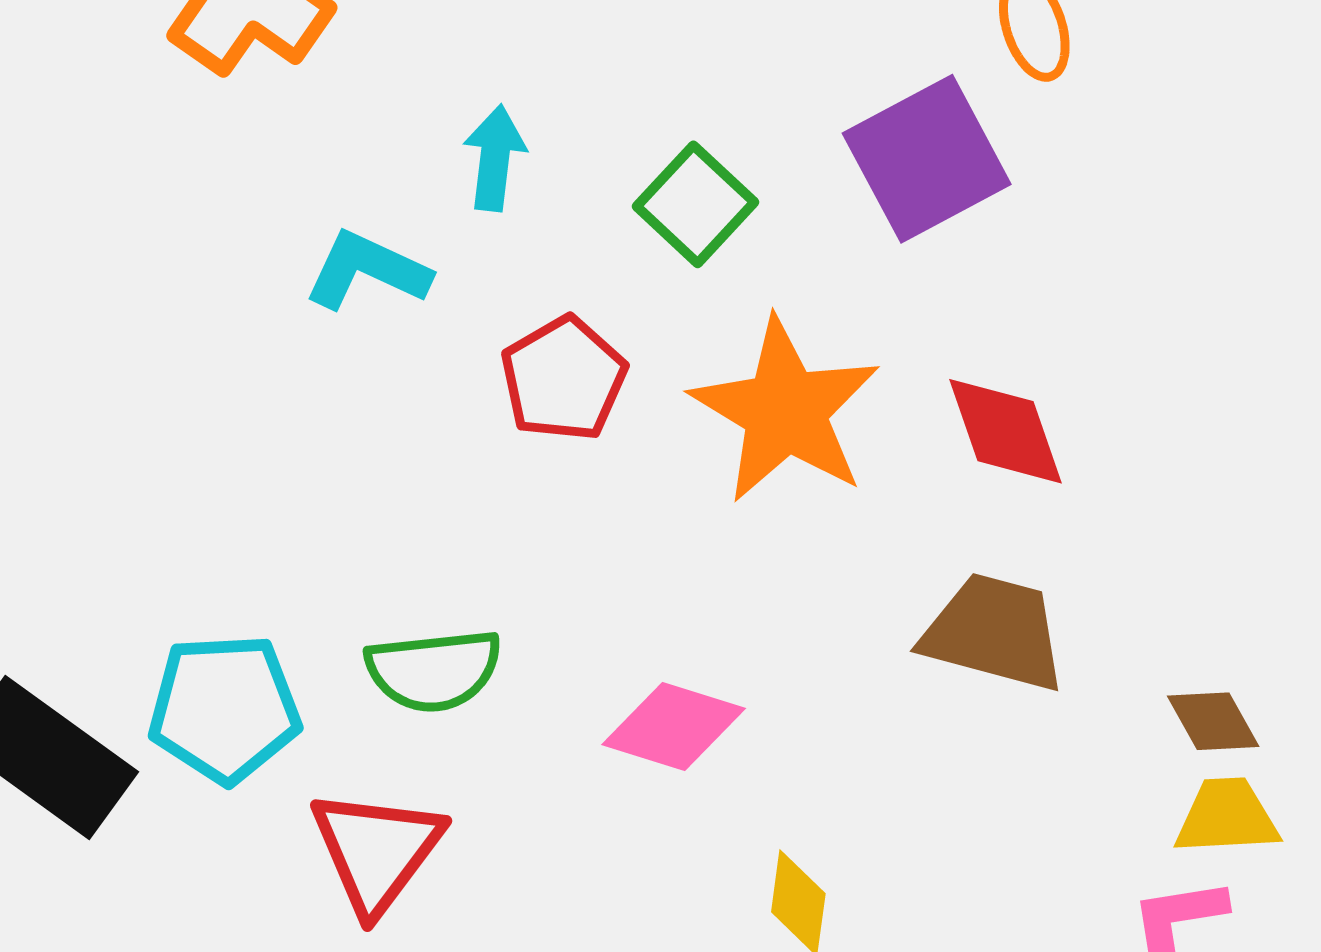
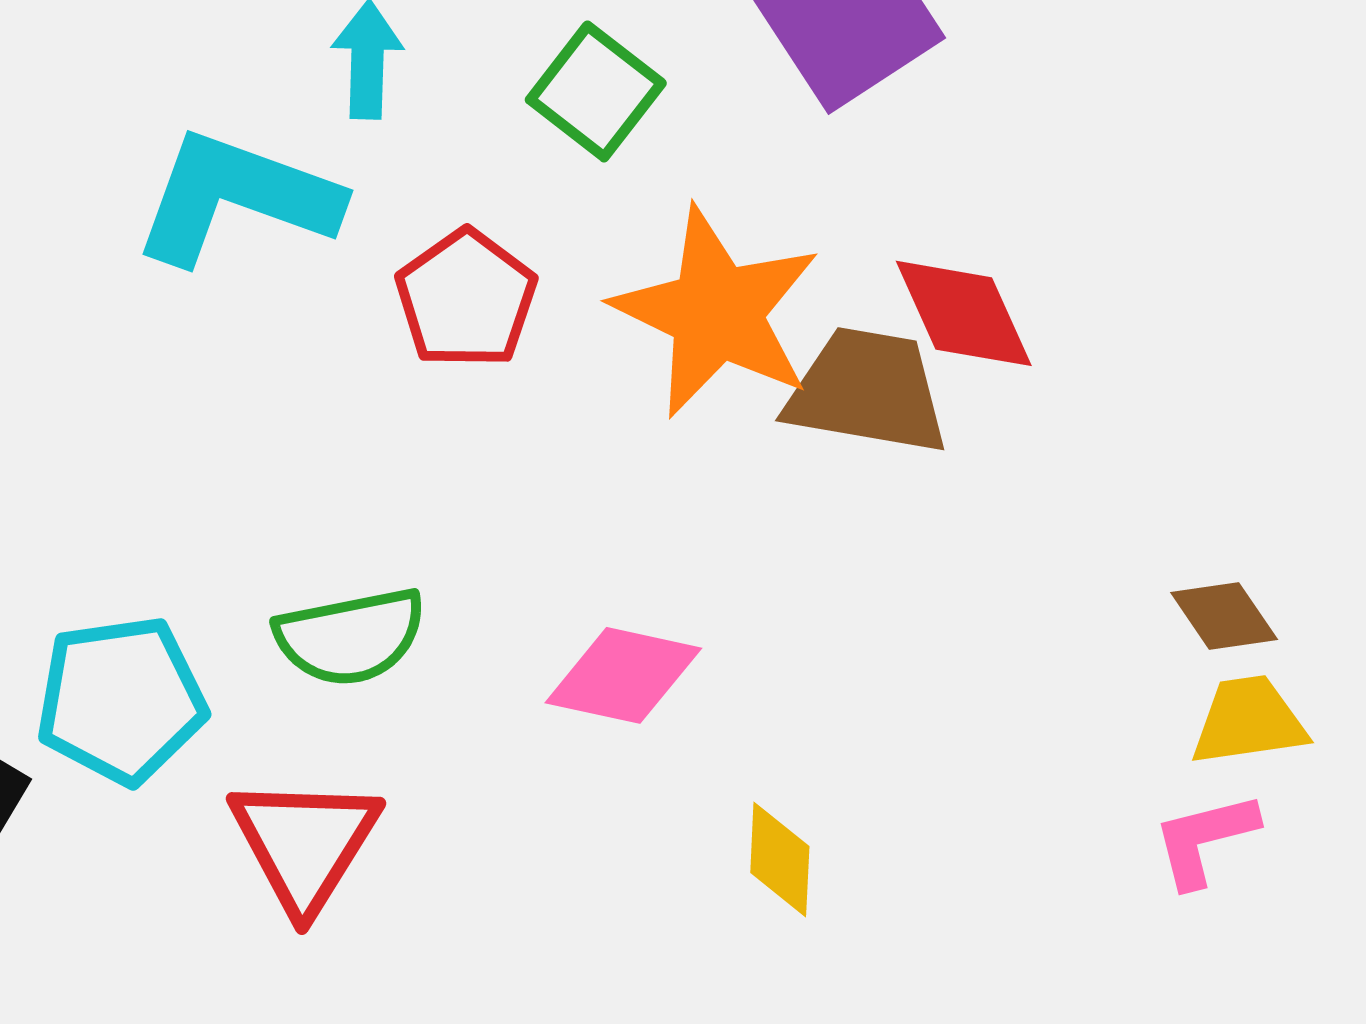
cyan L-shape: (367, 270) -> (236, 198), size x1.5
brown trapezoid: (994, 632) -> (867, 391), moved

